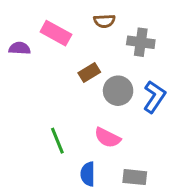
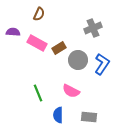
brown semicircle: (104, 21) -> (39, 14), moved, turned -64
pink rectangle: (56, 33) -> (37, 43), moved
gray cross: (141, 42) -> (93, 28), turned -30

